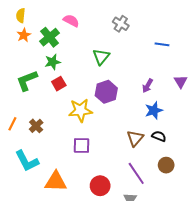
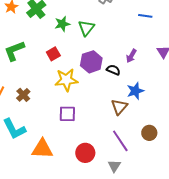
green star: (53, 62) -> (62, 24), moved
red square: (59, 84) -> (53, 54), moved
blue star: (154, 110) -> (135, 91), moved
black semicircle: (159, 136) -> (113, 70), moved

